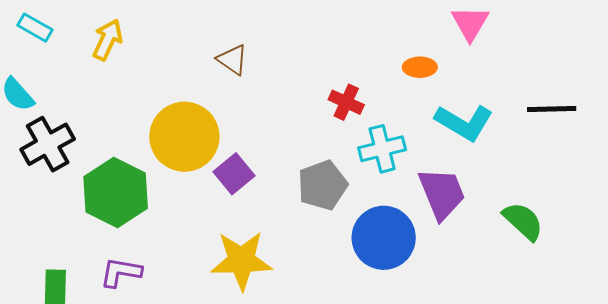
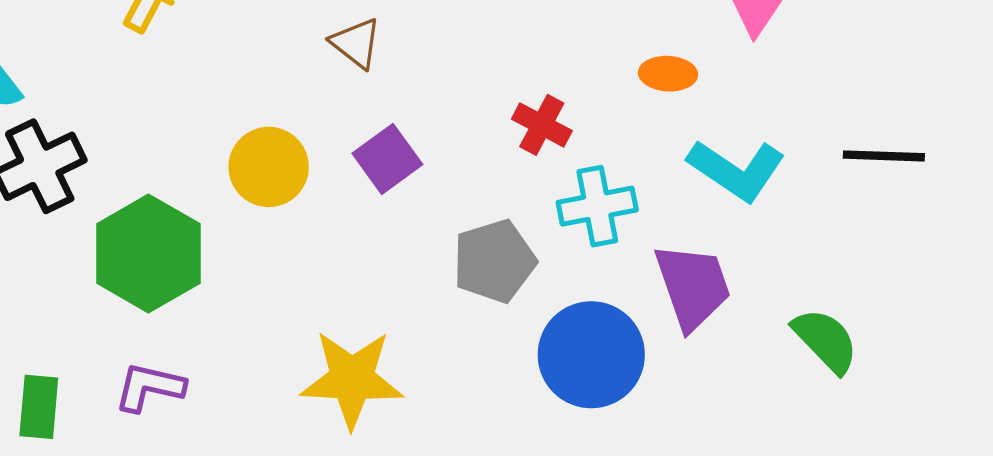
yellow circle: (184, 137) -> (269, 167), size x0.7
purple square: (234, 174) -> (387, 159), moved

